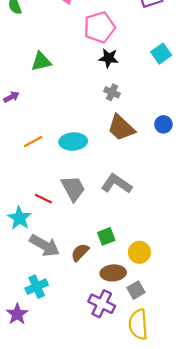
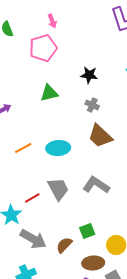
pink pentagon: (99, 27) -> (43, 48), moved
green triangle: (41, 62) -> (49, 93), moved
red line: (43, 199) -> (32, 198), turned -56

